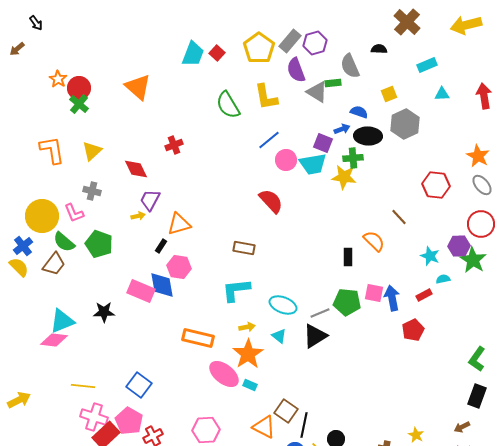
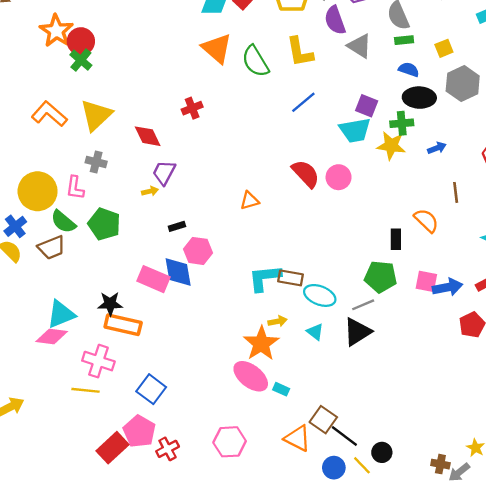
orange star: (58, 79) -> (56, 31), size x1.6
green rectangle: (333, 83) -> (404, 40), moved
orange triangle: (138, 87) -> (217, 48), moved
blue arrow: (342, 129) -> (437, 148), moved
orange L-shape: (52, 150) -> (49, 114), turned -40
yellow triangle: (92, 151) -> (96, 115), size x1.4
pink circle: (286, 160) -> (339, 177), moved
pink L-shape: (74, 213) -> (75, 188), turned 30
brown line: (399, 217) -> (456, 192), turned 36
orange triangle: (179, 224) -> (250, 201), moved, size x0.7
black rectangle: (161, 246) -> (177, 226), turned 40
brown rectangle: (244, 248) -> (290, 278), moved
brown trapezoid: (54, 264) -> (52, 247), turned 30
blue arrow: (392, 298) -> (447, 287), turned 90
green pentagon: (347, 302) -> (381, 277), moved
orange rectangle: (198, 338) -> (123, 325), moved
orange star: (248, 354) -> (261, 343), moved
pink cross: (94, 417) -> (98, 361), moved
black line: (304, 425) -> (344, 436), turned -65

